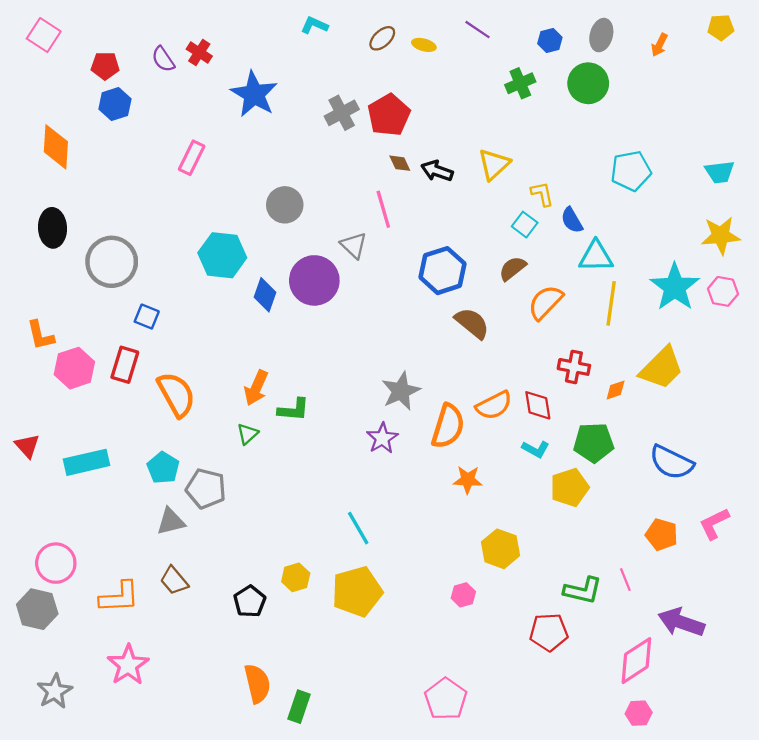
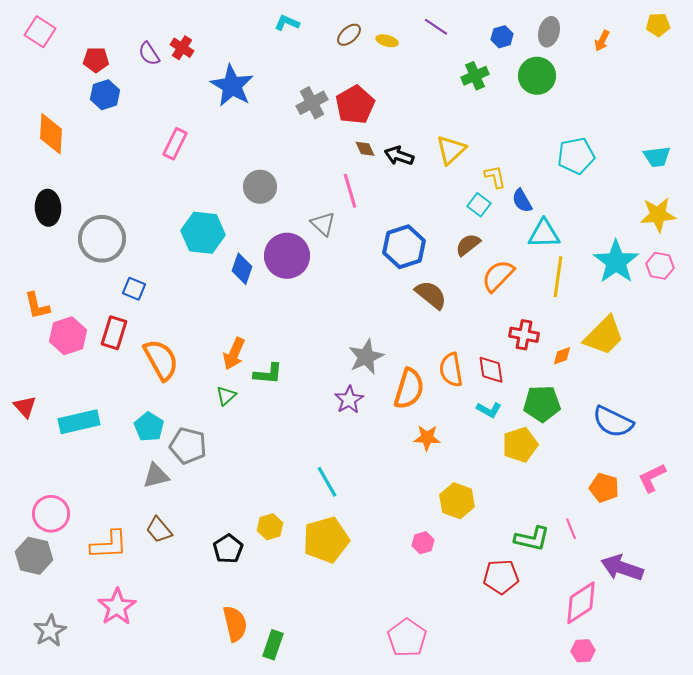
orange semicircle: (494, 405) -> (451, 370), turned 108

